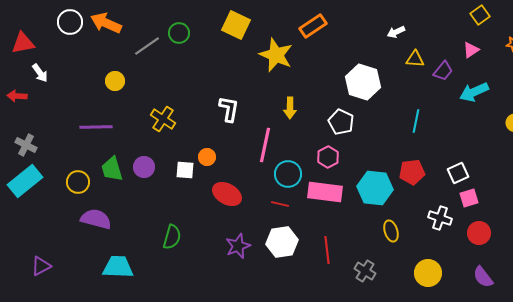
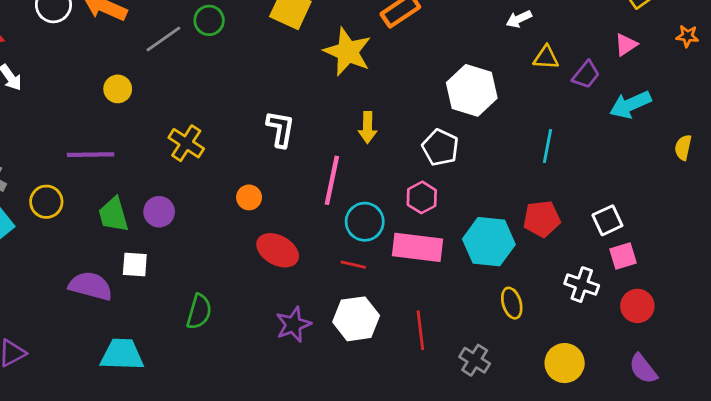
white square: (185, 170) -> (135, 265), moved
yellow circle: (78, 182) -> (46, 202), moved

